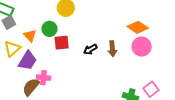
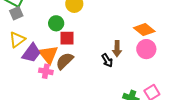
orange triangle: (30, 36) -> (48, 54), moved, size x1.5
black arrow: (90, 49) -> (107, 60), moved, turned -96
brown semicircle: (31, 87) -> (65, 61), moved

